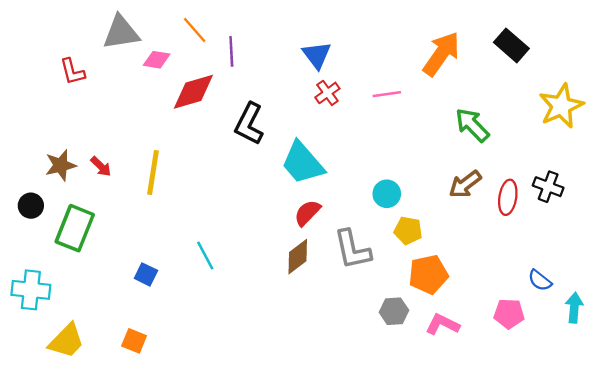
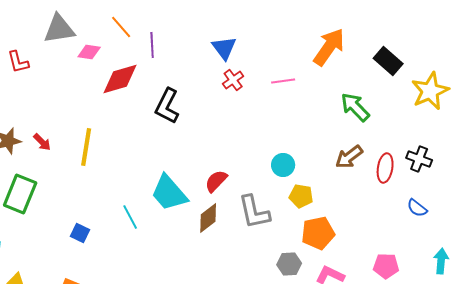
black rectangle: (511, 45) -> (388, 61), moved
cyan trapezoid: (303, 163) -> (169, 193), moved
blue semicircle: (540, 280) -> (417, 208), moved

